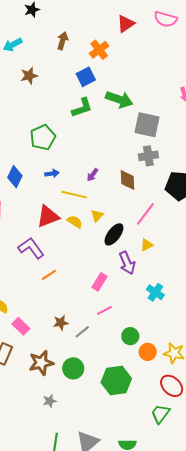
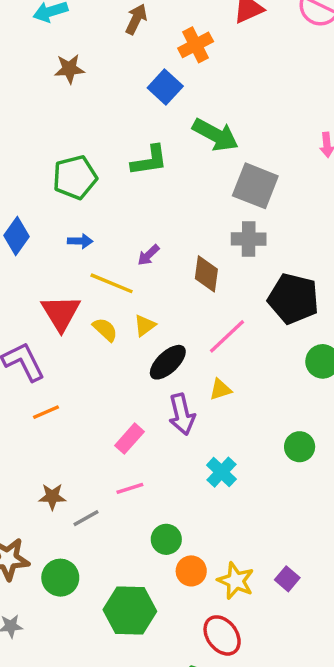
blue square: (86, 77) -> (165, 87), turned -30
green L-shape: (82, 108) -> (149, 161), moved
red triangle: (48, 216) -> (61, 313), turned -50

